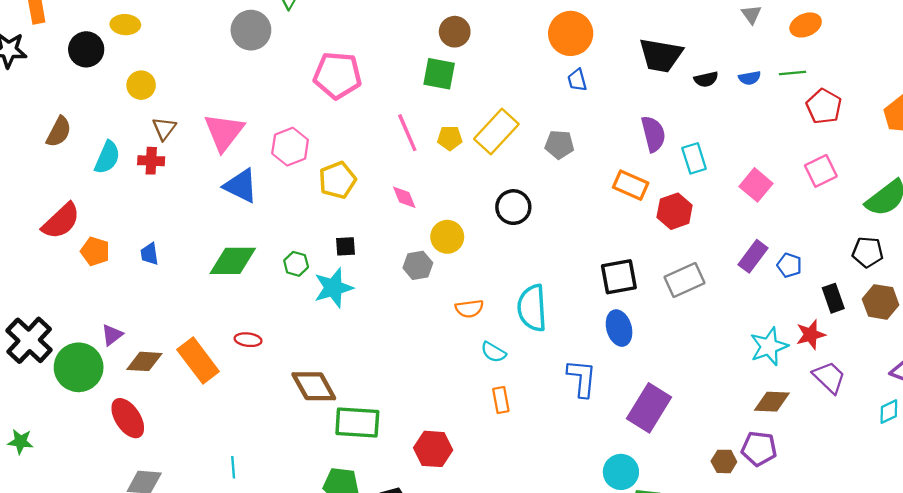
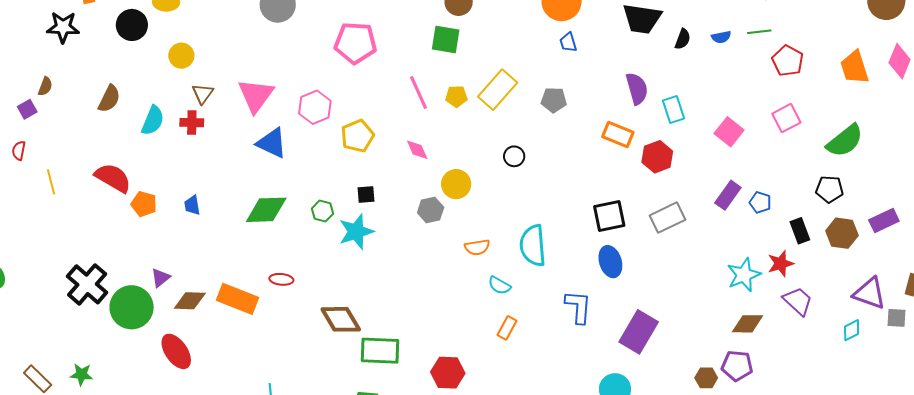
black semicircle: (706, 79) -> (683, 39), turned -55
black circle: (513, 207) -> (514, 156), size x0.7
red semicircle: (61, 221) -> (113, 178), turned -105
orange rectangle: (198, 361) -> (237, 299), turned -30
orange rectangle: (501, 400) -> (507, 328), turned 40

